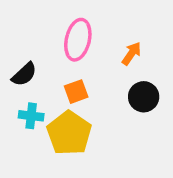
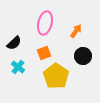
cyan cross: (31, 116) -> (18, 67), turned 32
yellow pentagon: (69, 133) -> (56, 76), moved

